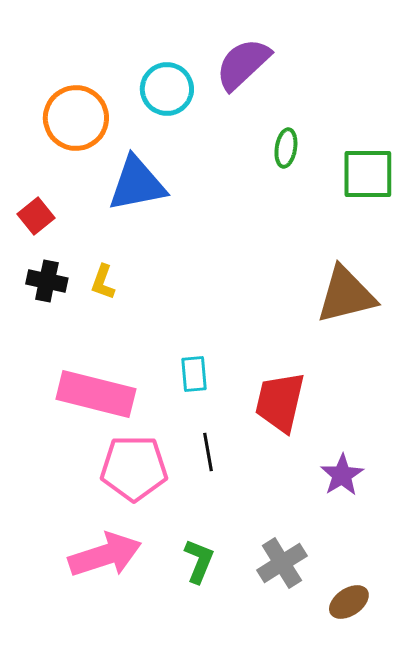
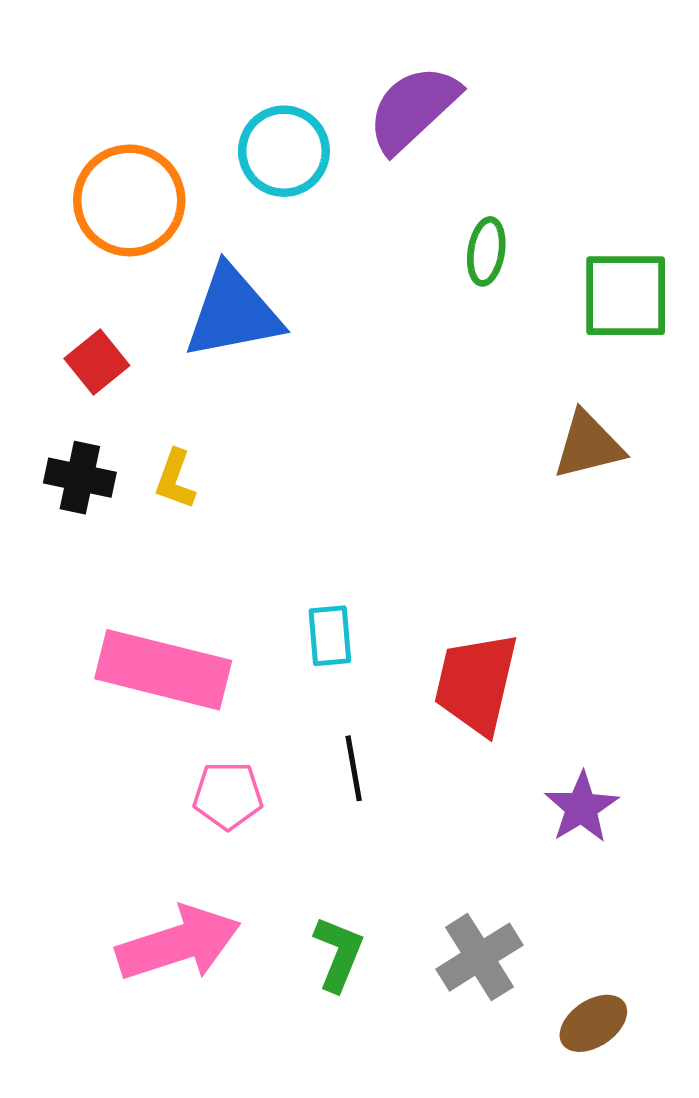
red square: (36, 216) -> (97, 362), moved
brown triangle: (346, 295) -> (588, 445), moved, size x0.7
pink pentagon: (134, 468) -> (228, 796), size x0.6

